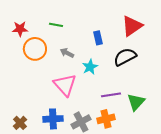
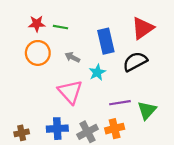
red star: (20, 29) -> (37, 24), moved
blue rectangle: (98, 38) -> (106, 41), size x1.6
brown cross: (20, 123) -> (22, 133), turned 32

